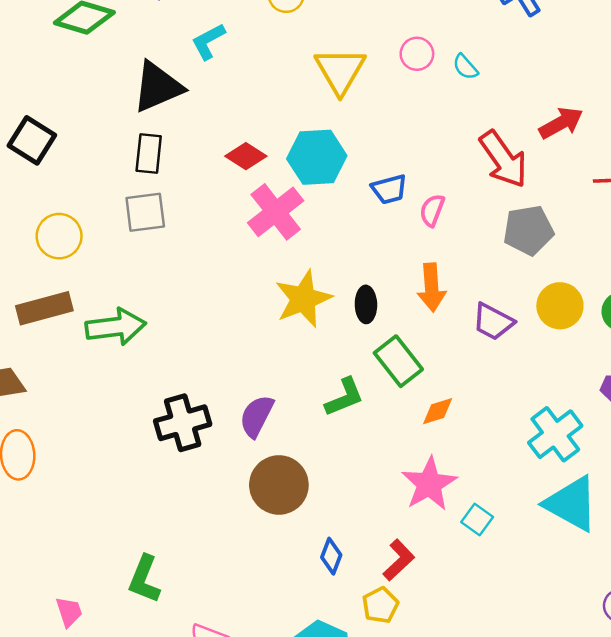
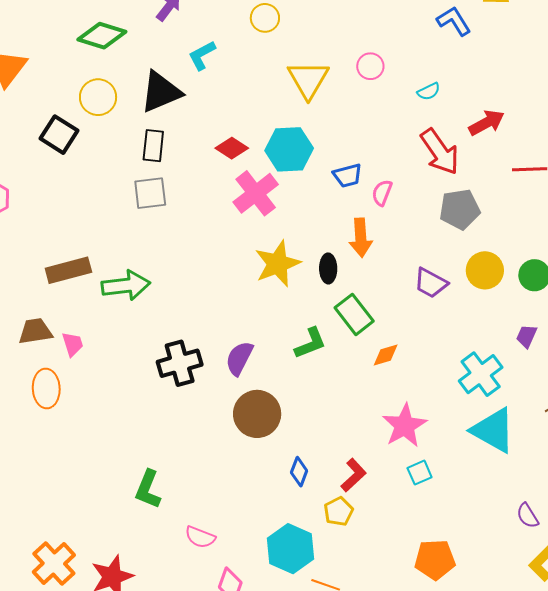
cyan semicircle: (465, 67) -> (429, 91), moved, turned -75
yellow circle: (59, 236) -> (98, 97), moved
orange arrow: (432, 287) -> (361, 238), moved
pink star: (429, 484) -> (405, 426), moved
cyan square: (477, 519) -> (420, 473), moved, turned 30
pink trapezoid: (69, 612) -> (73, 344), moved

